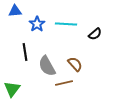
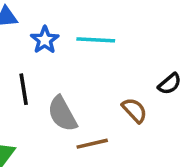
black semicircle: (95, 34) -> (170, 84), moved
brown semicircle: (75, 64) -> (134, 110), moved

